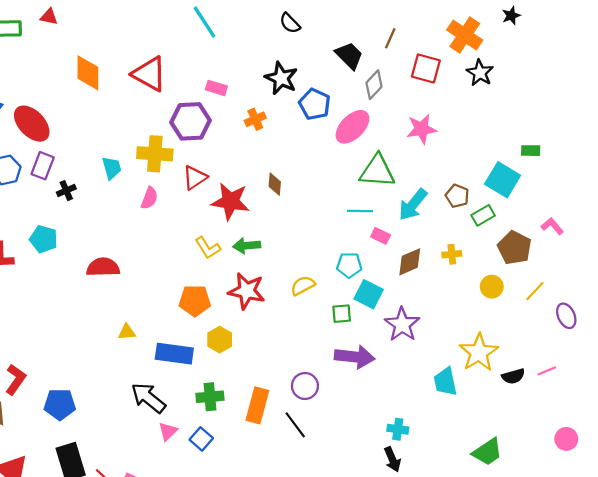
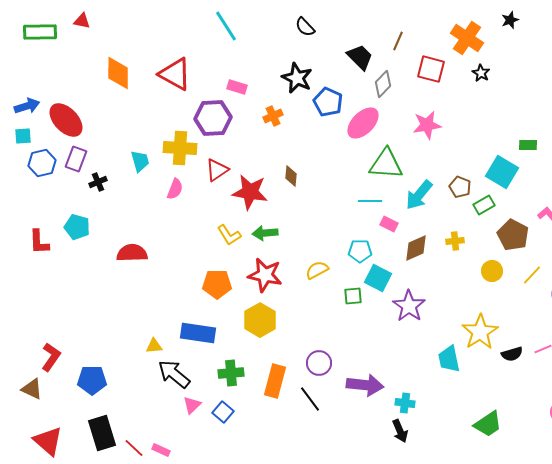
black star: (480, 73) -> (481, 73), size x0.7
yellow triangle: (127, 332) -> (154, 346), moved
yellow hexagon: (220, 340) -> (260, 320), moved, size x1.4
purple arrow: (355, 357) -> (365, 385), moved

